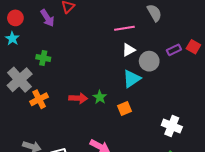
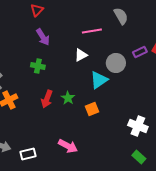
purple arrow: (47, 18) -> (43, 37), moved
white triangle: (129, 50) -> (81, 55), moved
green cross: (43, 58) -> (38, 66), moved
red arrow: (78, 98) -> (47, 99), turned 108

